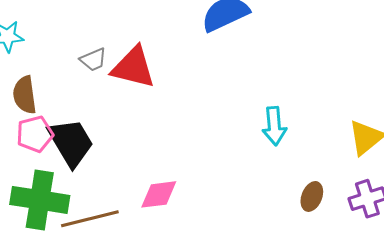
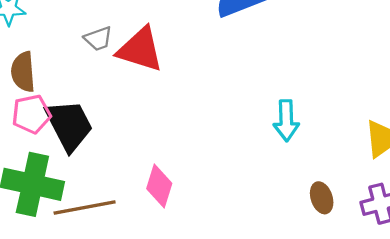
pink diamond: (159, 194) -> (159, 186), turned -69
brown ellipse: (312, 196) -> (322, 198), turned -44

